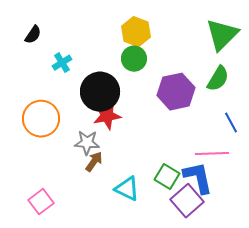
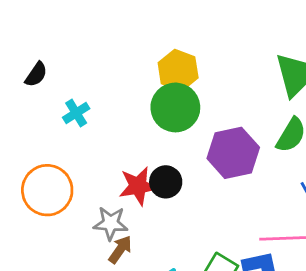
green circle: (134, 59) -> (175, 107), size x1.4
black circle: (100, 92) -> (166, 182), moved, size x0.6

